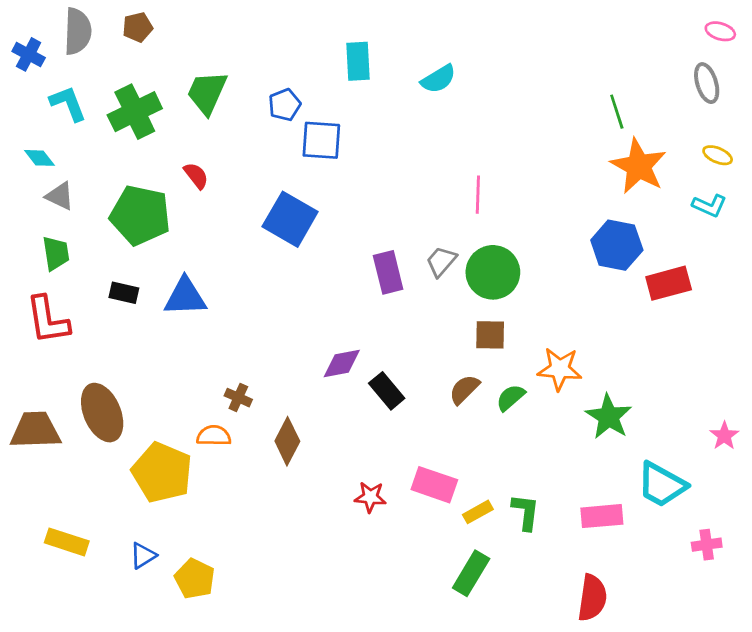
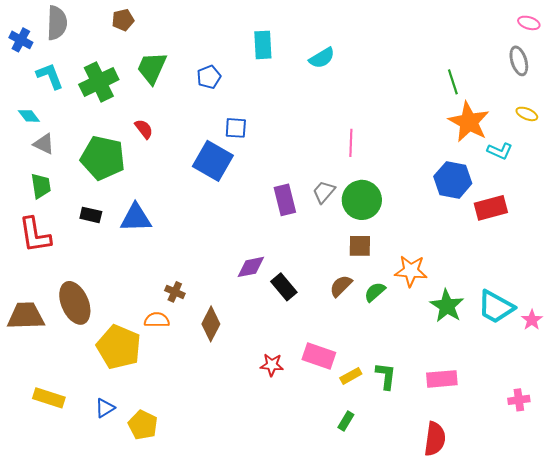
brown pentagon: (138, 27) -> (123, 20), moved
blue square: (321, 140) -> (236, 128), moved, size x0.7
cyan L-shape: (709, 206) -> (500, 151), moved
cyan trapezoid: (662, 485) -> (496, 307), moved
green rectangle: (471, 573) -> (346, 421), size x0.6

